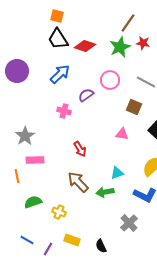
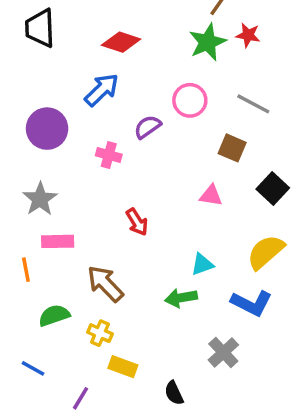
black trapezoid: (58, 39) -> (40, 28), moved, turned 30
red diamond: (85, 46) -> (121, 42), moved
purple circle: (17, 71) -> (47, 129), moved
brown arrow: (78, 182) -> (105, 284), moved
blue line: (27, 240) -> (33, 368), moved
yellow rectangle: (72, 240) -> (123, 367), moved

